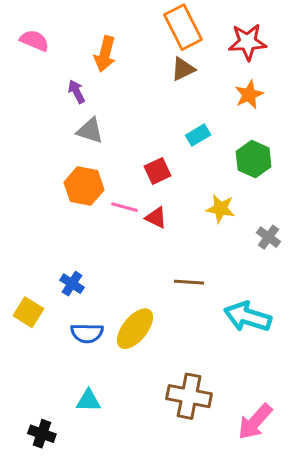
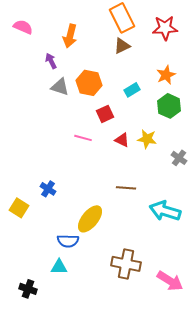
orange star: (249, 95) -> (166, 75), moved
orange hexagon: (84, 186) -> (89, 83), moved
red triangle: (156, 218) -> (122, 140), moved
blue semicircle: (87, 333) -> (68, 241), moved
pink arrow: (255, 422) -> (170, 281), turned -100

